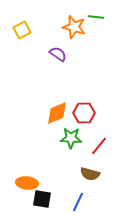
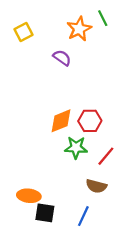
green line: (96, 17) -> (103, 18), turned 56
orange star: (74, 27) -> (79, 29), turned 30

